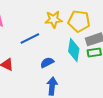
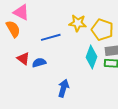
blue semicircle: (47, 63) -> (39, 63), moved

